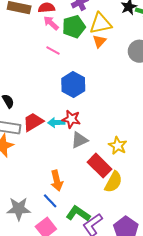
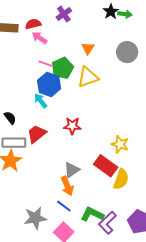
yellow triangle: (100, 23) -> (88, 77), moved
green pentagon: (74, 27) -> (63, 68), moved
blue hexagon: (73, 85) -> (49, 85), moved
cyan arrow: (56, 123) -> (41, 101), moved, turned 63
gray triangle: (79, 140) -> (72, 170), moved

